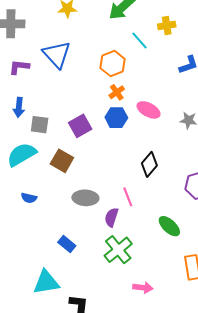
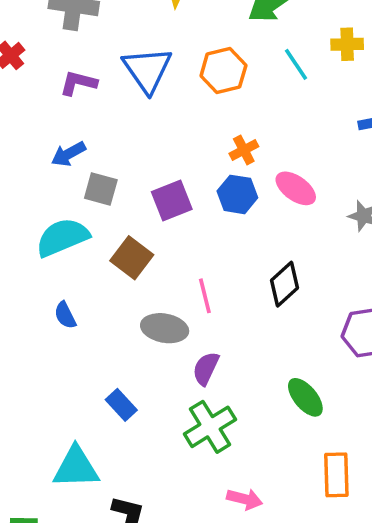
orange hexagon: (113, 64) -> (223, 71), moved
blue arrow: (19, 107) -> (69, 154), turned 48
pink line: (128, 197) -> (205, 296), moved
blue semicircle: (29, 198) -> (65, 315), turned 42

